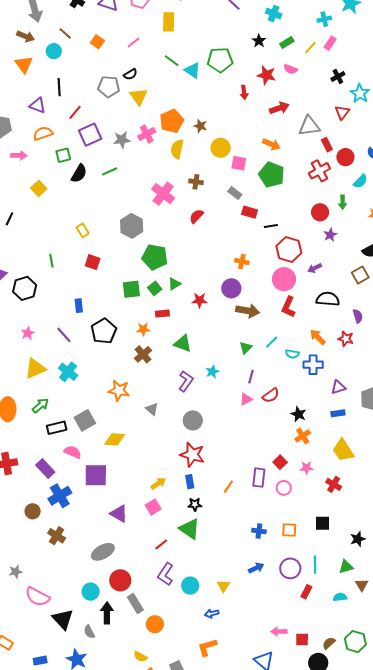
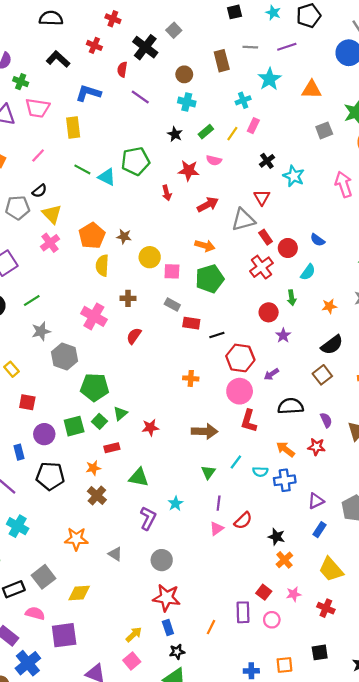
red triangle: (342, 112) -> (262, 197), moved
pink cross: (147, 134) -> (50, 243), moved
gray star: (122, 140) -> (41, 331), moved
green pentagon: (272, 175) -> (210, 279), turned -30
purple circle: (231, 288) -> (44, 434), moved
black pentagon: (104, 331) -> (50, 476), turned -30
blue rectangle: (338, 413) -> (320, 530), turned -40

